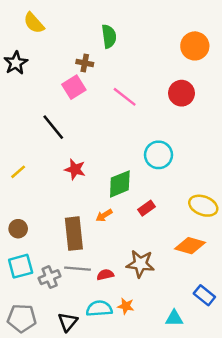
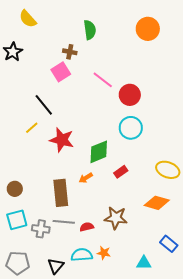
orange circle: (195, 46) -> (148, 29), moved
red circle: (181, 93) -> (130, 95), moved
red star: (75, 169) -> (62, 140), size x1.4
yellow line: (18, 172) -> (32, 128), moved
gray cross: (50, 277) -> (41, 229), turned 30

